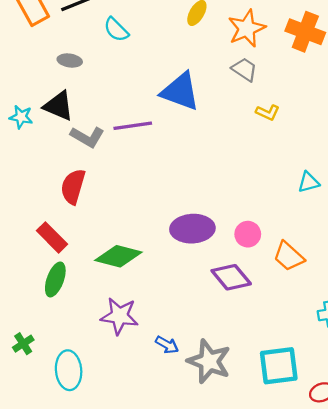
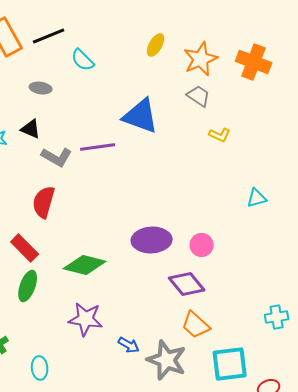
black triangle: (59, 106) -> (31, 129), size x0.7
orange trapezoid: (289, 256) -> (196, 325), moved
cyan ellipse: (69, 370) -> (40, 368), size x0.7

